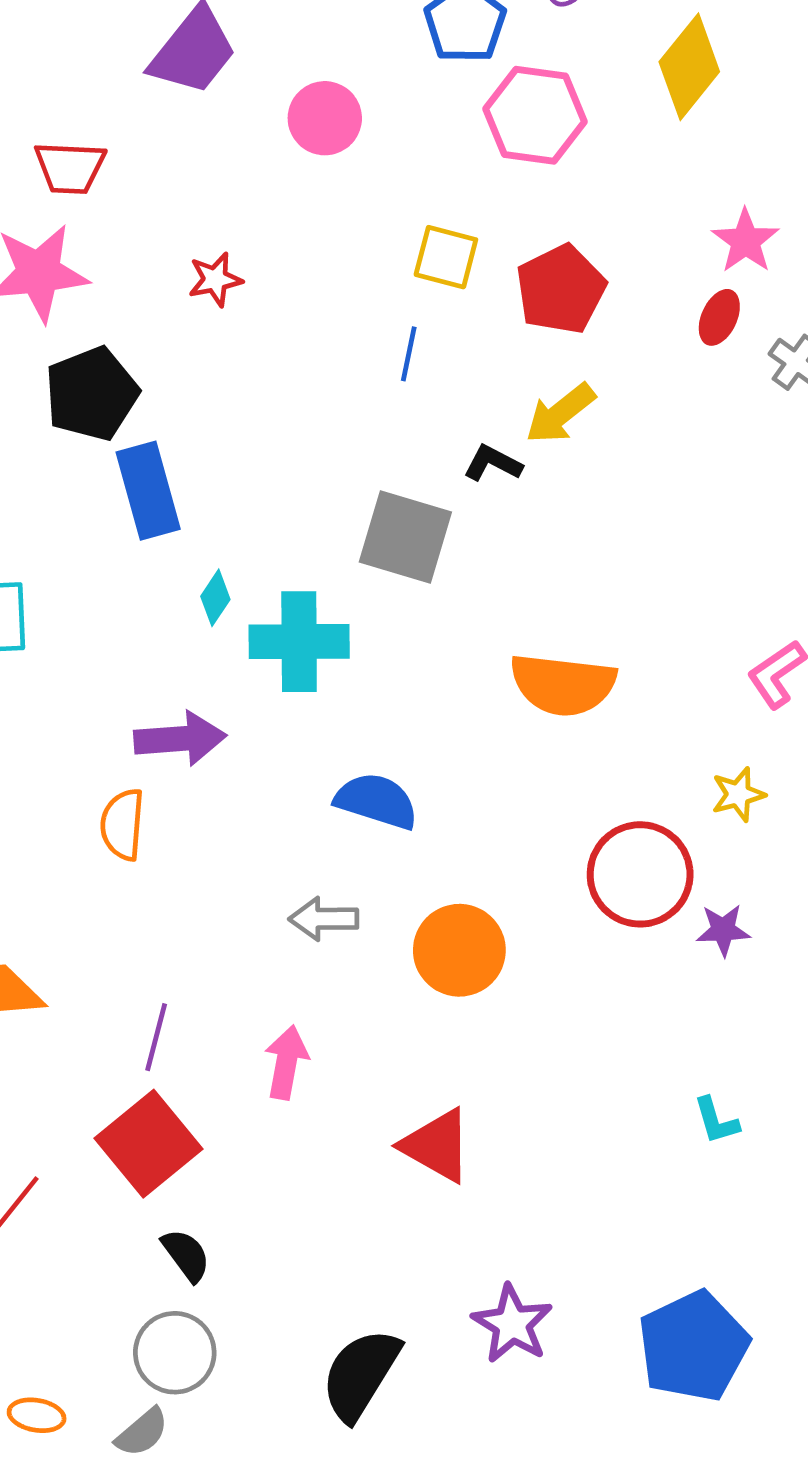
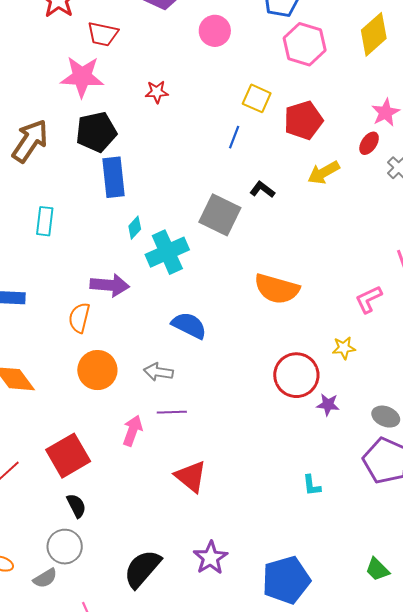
yellow arrow: (560, 413) -> (324, 173), moved
cyan cross: (299, 642) -> (167, 252), turned -33
orange circle: (459, 950) -> (97, 370), moved
purple line: (156, 1037) -> (172, 412), moved, turned 64

